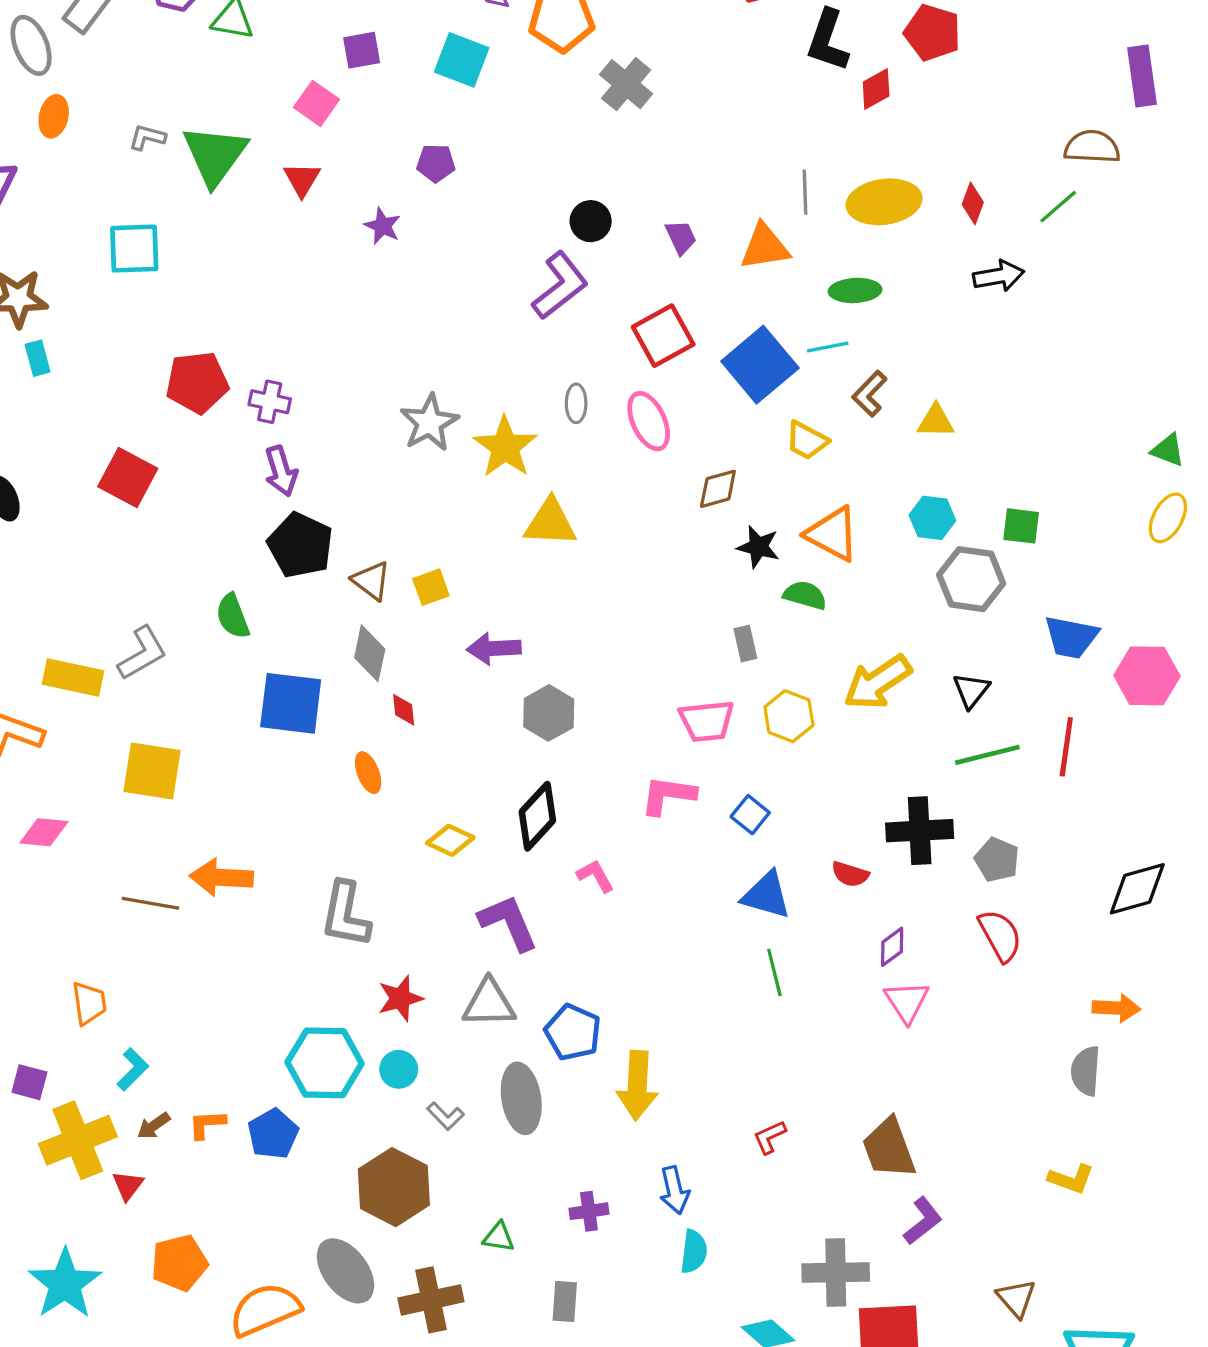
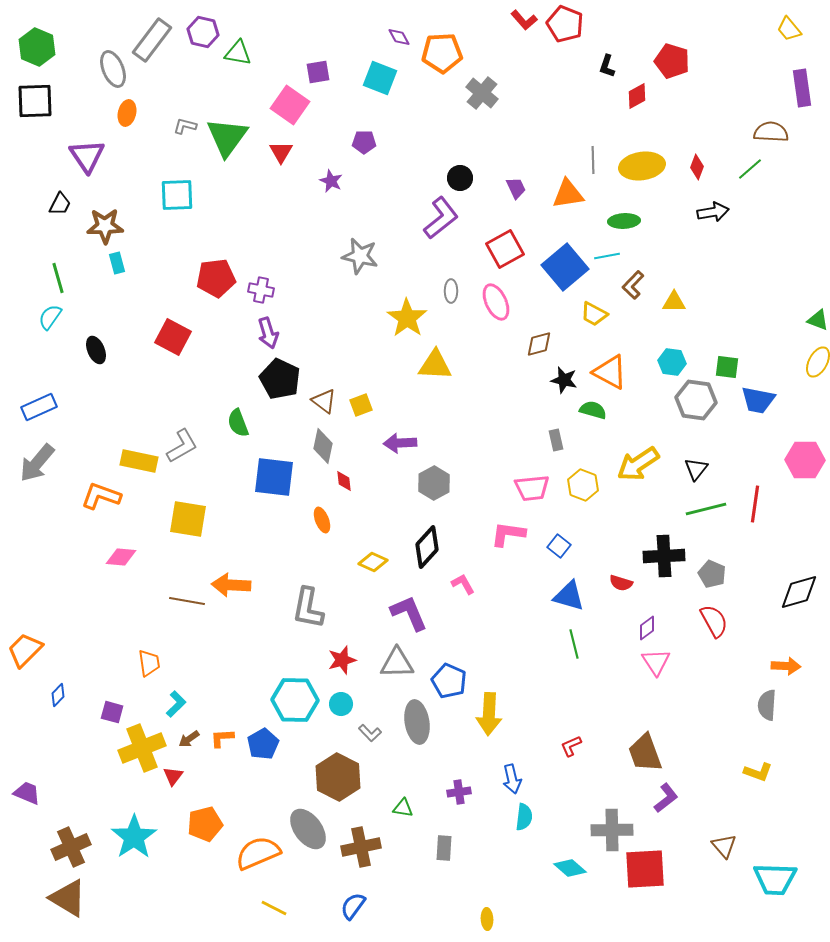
black L-shape: (828, 41) -> (607, 66), size x0.6
pink square: (316, 103) -> (290, 105), size x1.4
gray star: (429, 423) -> (360, 256), moved, turned -30
blue trapezoid: (1071, 637) -> (758, 400), moved

